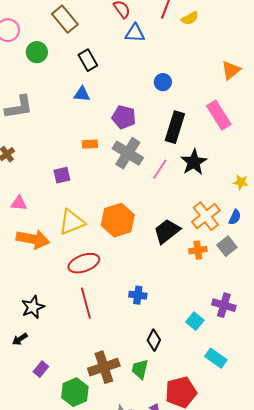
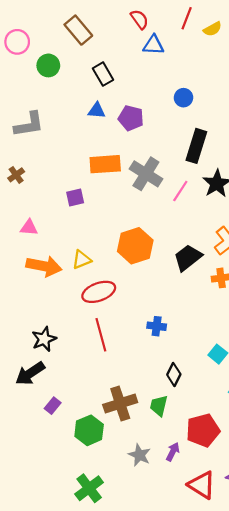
purple pentagon: (124, 117) -> (131, 118), moved
orange rectangle: (90, 144) -> (105, 164), size x1.8
yellow triangle: (72, 222) -> (82, 260), moved, size x0.7
black arrow: (20, 339) -> (30, 373), size x1.8

